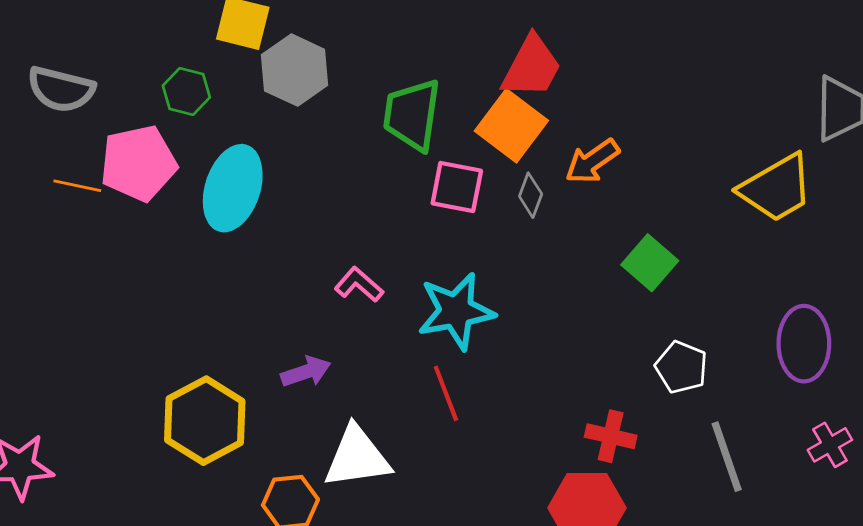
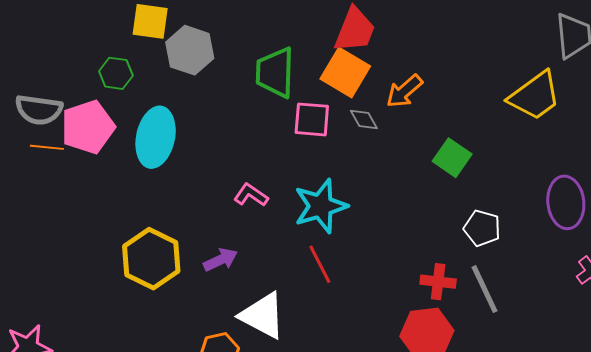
gray semicircle: (61, 89) -> (39, 110), moved
gray diamond: (531, 195) -> (364, 120), turned -44
yellow hexagon: (205, 421) -> (151, 259), moved
white triangle: (357, 457) -> (263, 316), turned 42
gray line: (727, 457) -> (485, 289), moved

